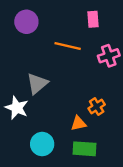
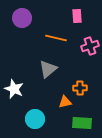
gray triangle: (37, 84) -> (48, 69), moved
orange cross: (97, 106) -> (80, 88), turned 32
green rectangle: (84, 149) -> (82, 123), moved

